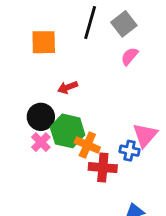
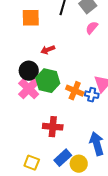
pink cross: (41, 142) -> (29, 89), size x1.5
orange cross: (87, 145) -> (75, 91), moved
red cross: (103, 168) -> (53, 127), moved

